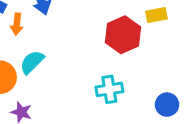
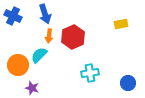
orange arrow: (17, 24) -> (49, 36), moved
red hexagon: (123, 35) -> (73, 37), moved

